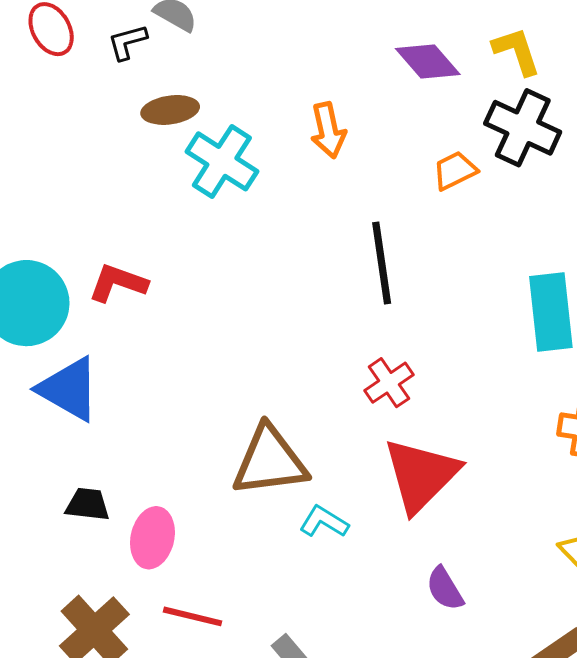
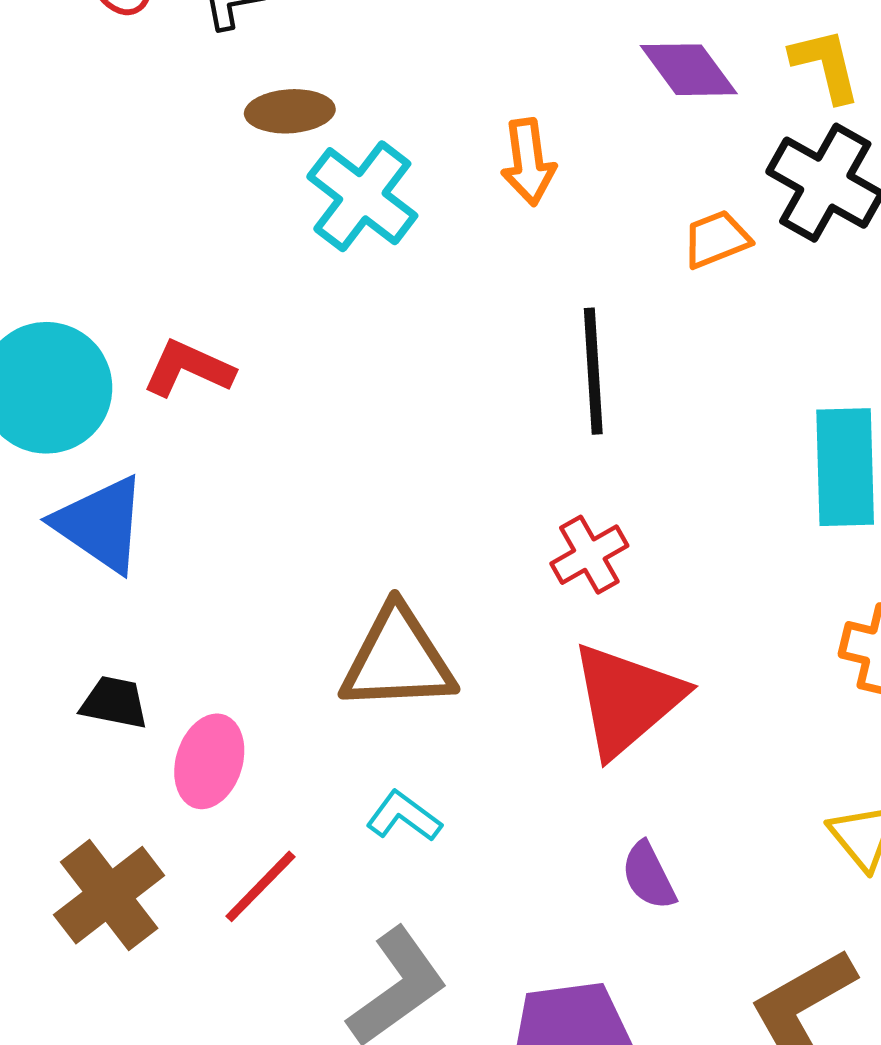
cyan L-shape: (324, 522) -> (404, 816), moved
red line: (192, 616) -> (260, 886), turned -64

